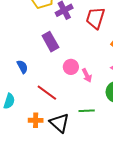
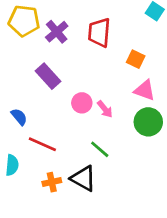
red line: (47, 93) -> (42, 144), moved
green line: (87, 111) -> (100, 149), moved, turned 56

